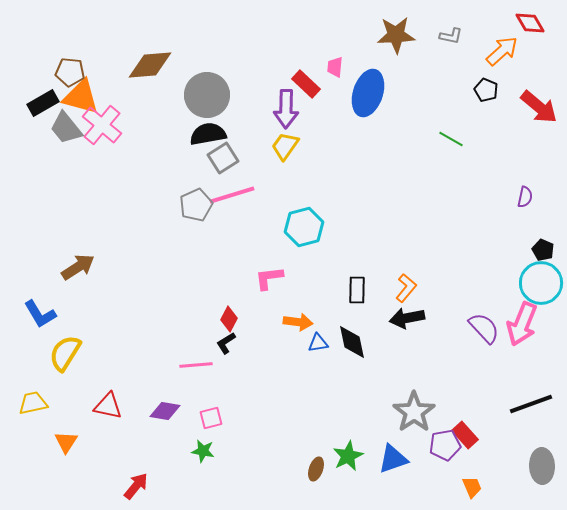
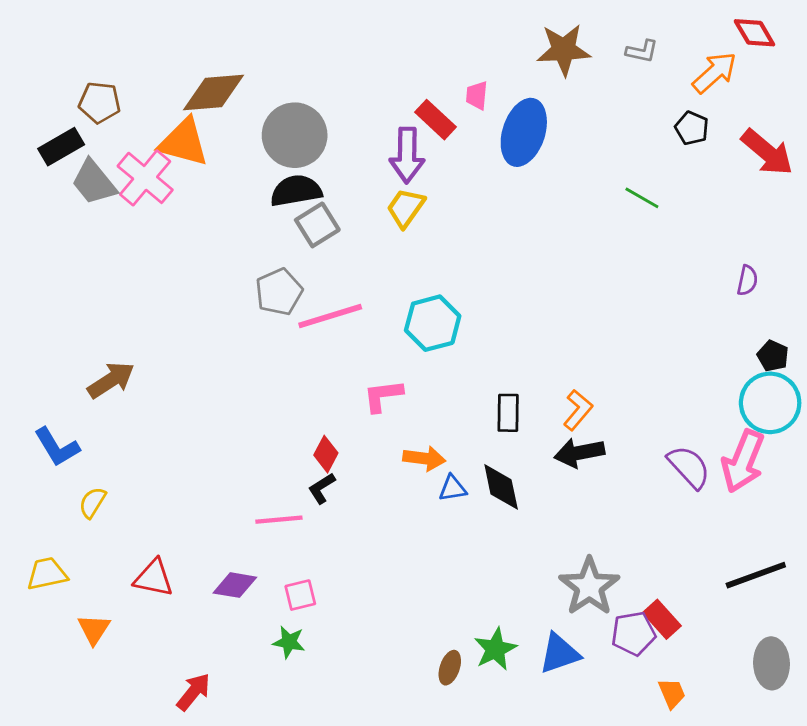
orange triangle: (81, 97) -> (184, 142), moved
pink line: (232, 195) -> (330, 316), moved
yellow semicircle: (65, 353) -> (92, 503), size x0.6

